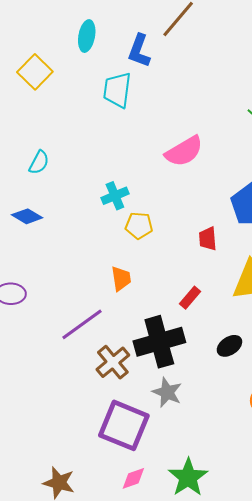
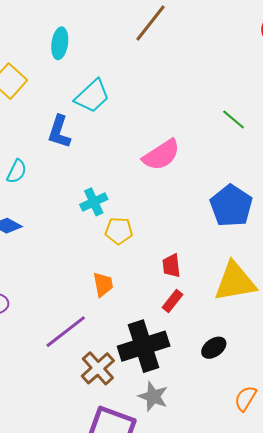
blue L-shape: (139, 51) -> (59, 132), moved
cyan trapezoid: (117, 90) -> (92, 96), turned -138
red trapezoid: (208, 239) -> (171, 266), moved

